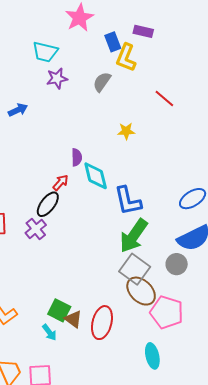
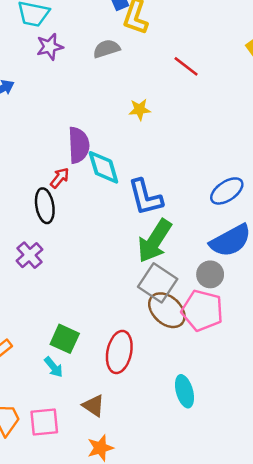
gray semicircle: (102, 82) -> (106, 49), turned 40
purple semicircle: (77, 157) -> (79, 145), size x1.6
black ellipse: (48, 204) -> (45, 206), turned -44
purple cross: (36, 229) -> (30, 255), moved
pink pentagon: (167, 312) -> (202, 310), moved
brown triangle: (73, 319) -> (94, 406), moved

